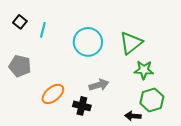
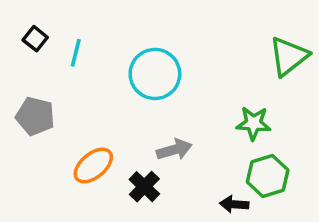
green triangle: (131, 43) -> (289, 56), moved
black cross: (82, 106) -> (144, 187), turned 30

